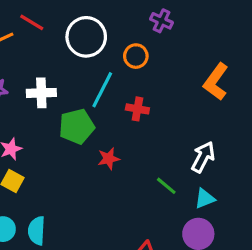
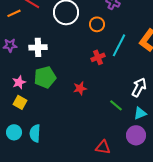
cyan line: (102, 90) -> (119, 45), moved
red cross: (137, 109) -> (98, 57), turned -32
green pentagon: (77, 127) -> (45, 77), moved

